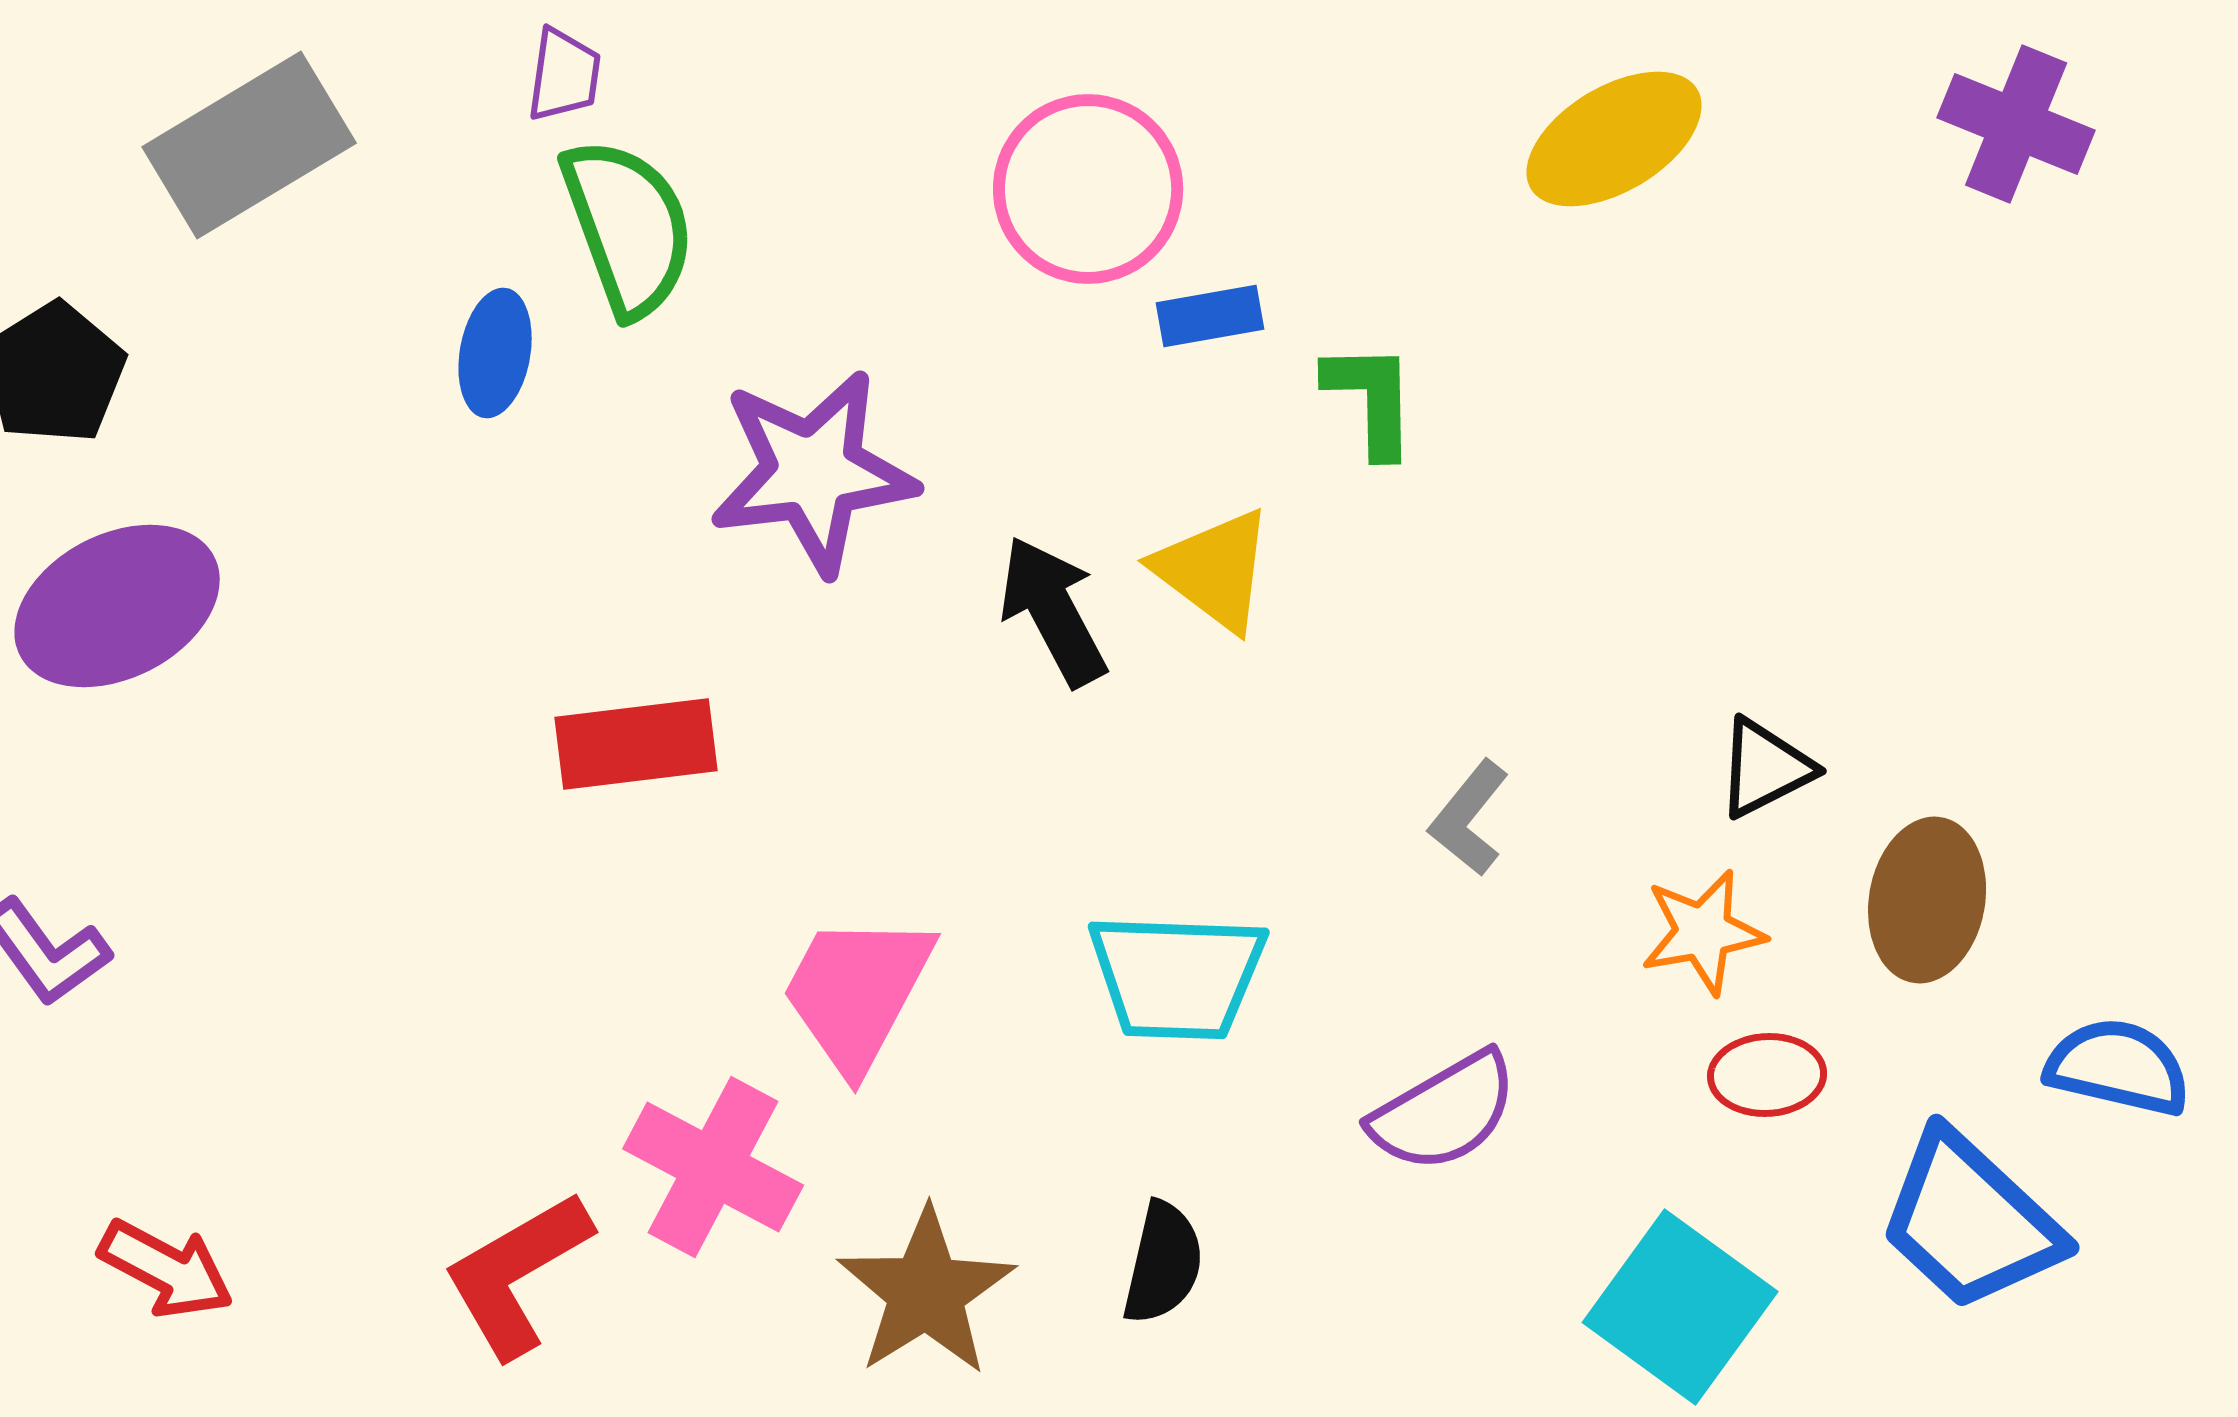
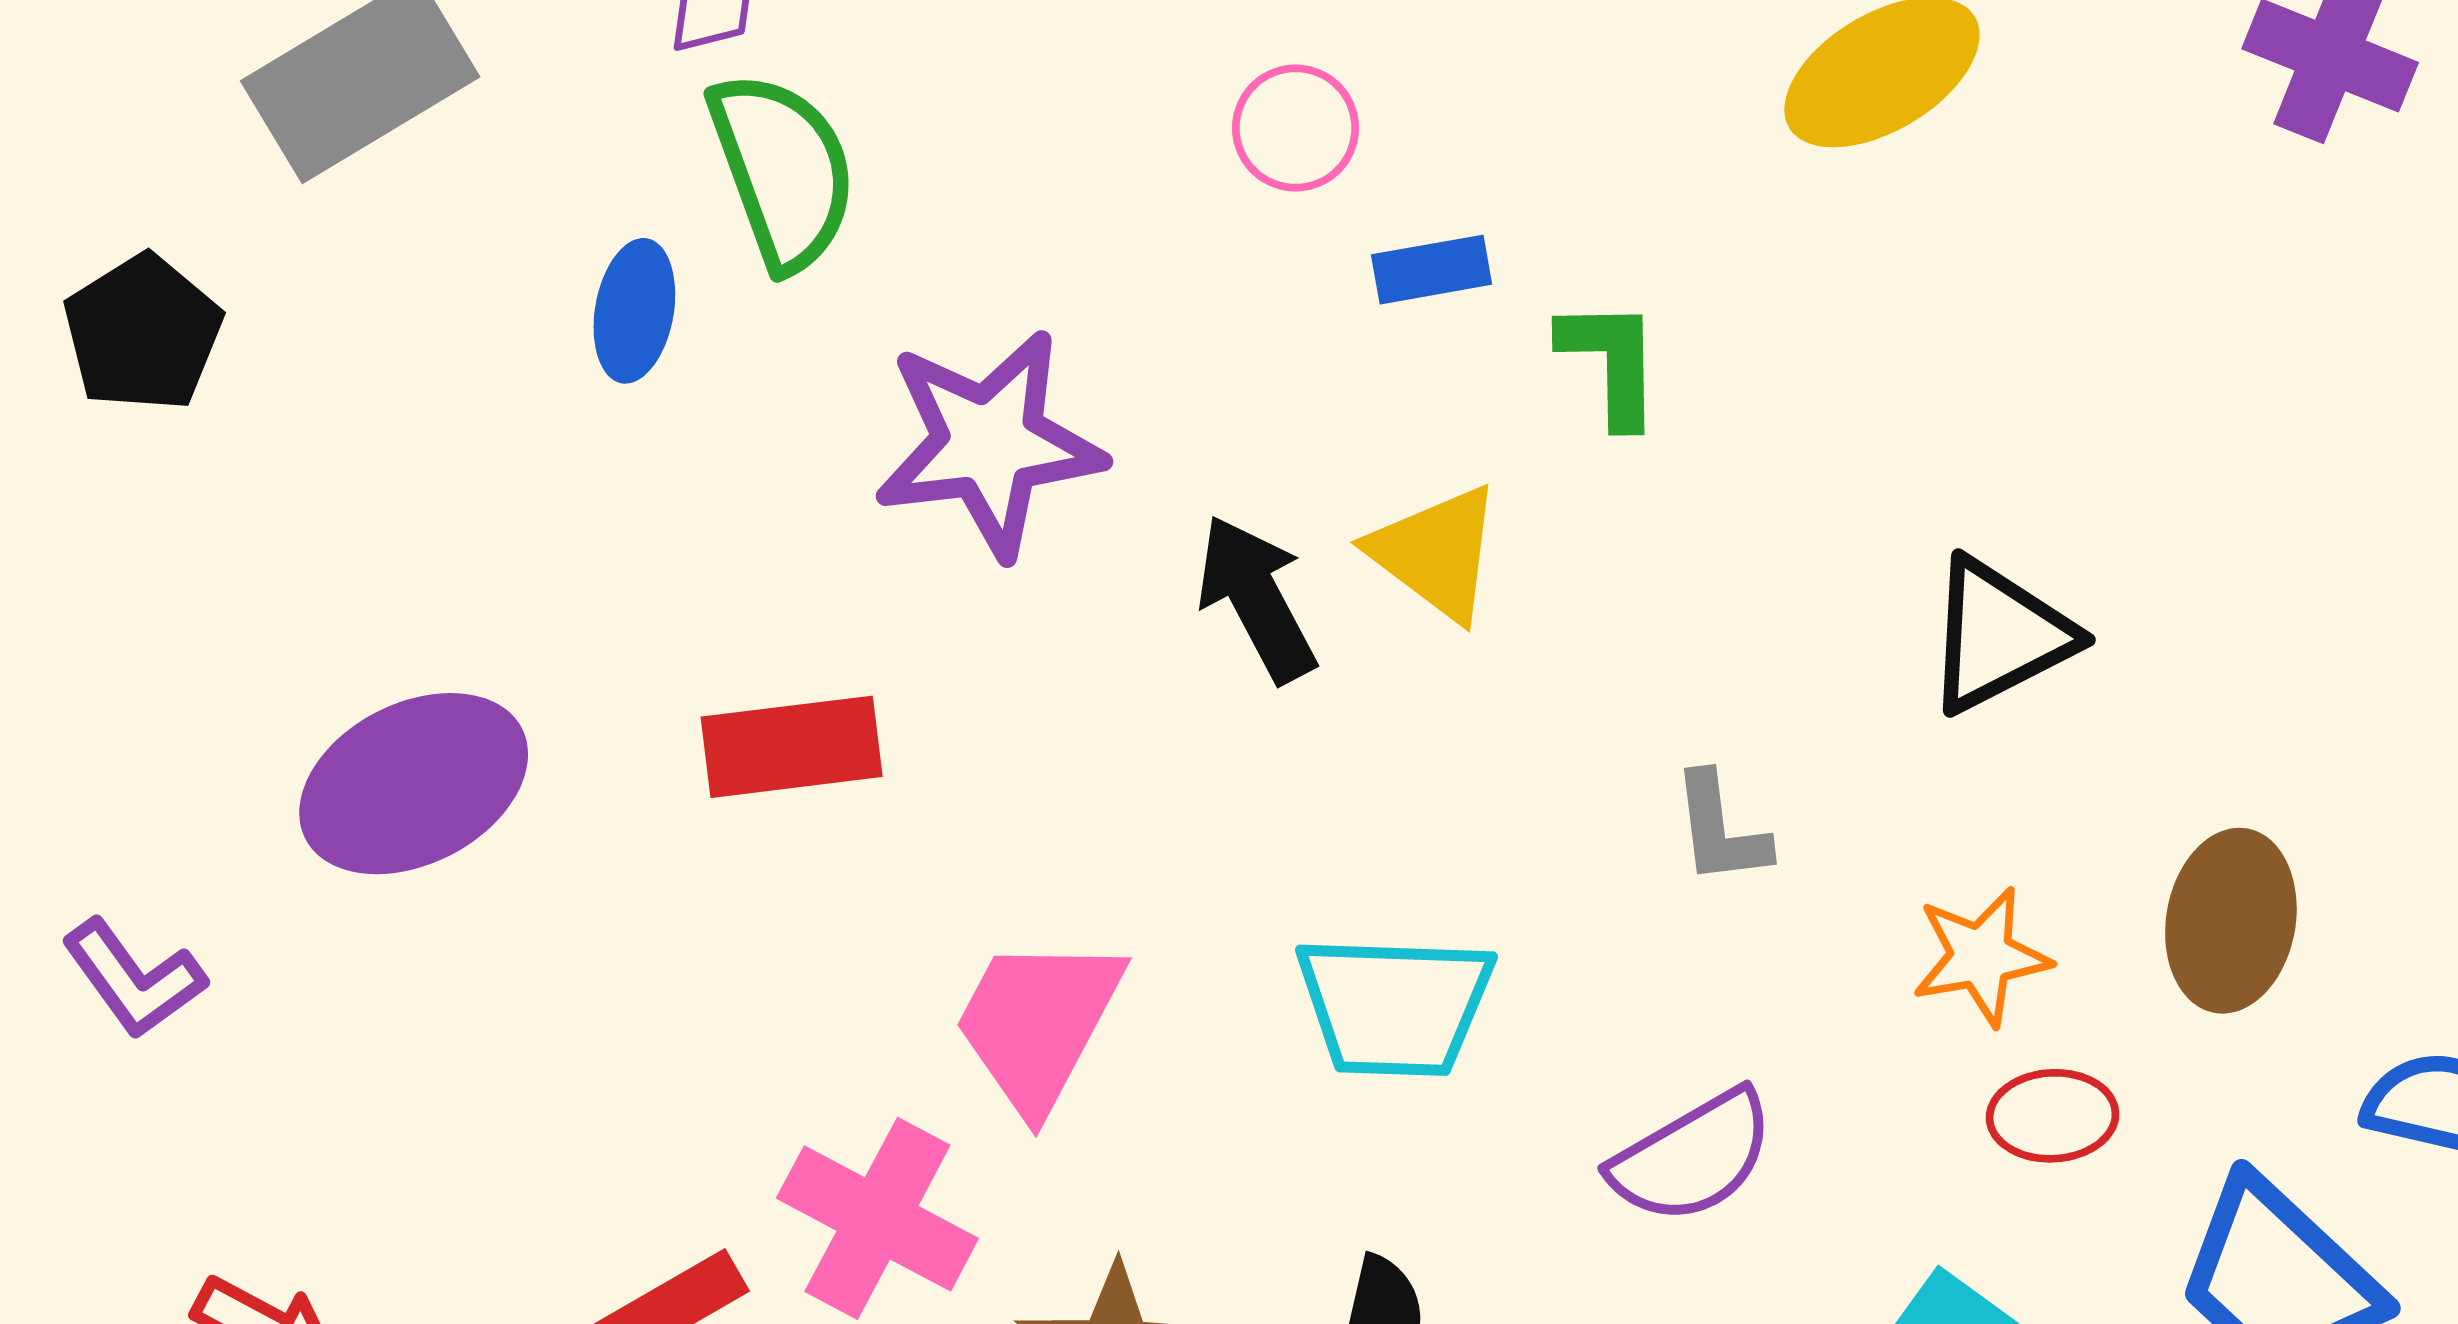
pink circle: (1088, 189) -> (1296, 128), size x0.6
purple ellipse: (117, 606) -> (414, 784), moved
black triangle: (1765, 768) -> (1999, 635), moved, size x1.4
gray L-shape: (1469, 818) -> (1720, 829), turned -46

